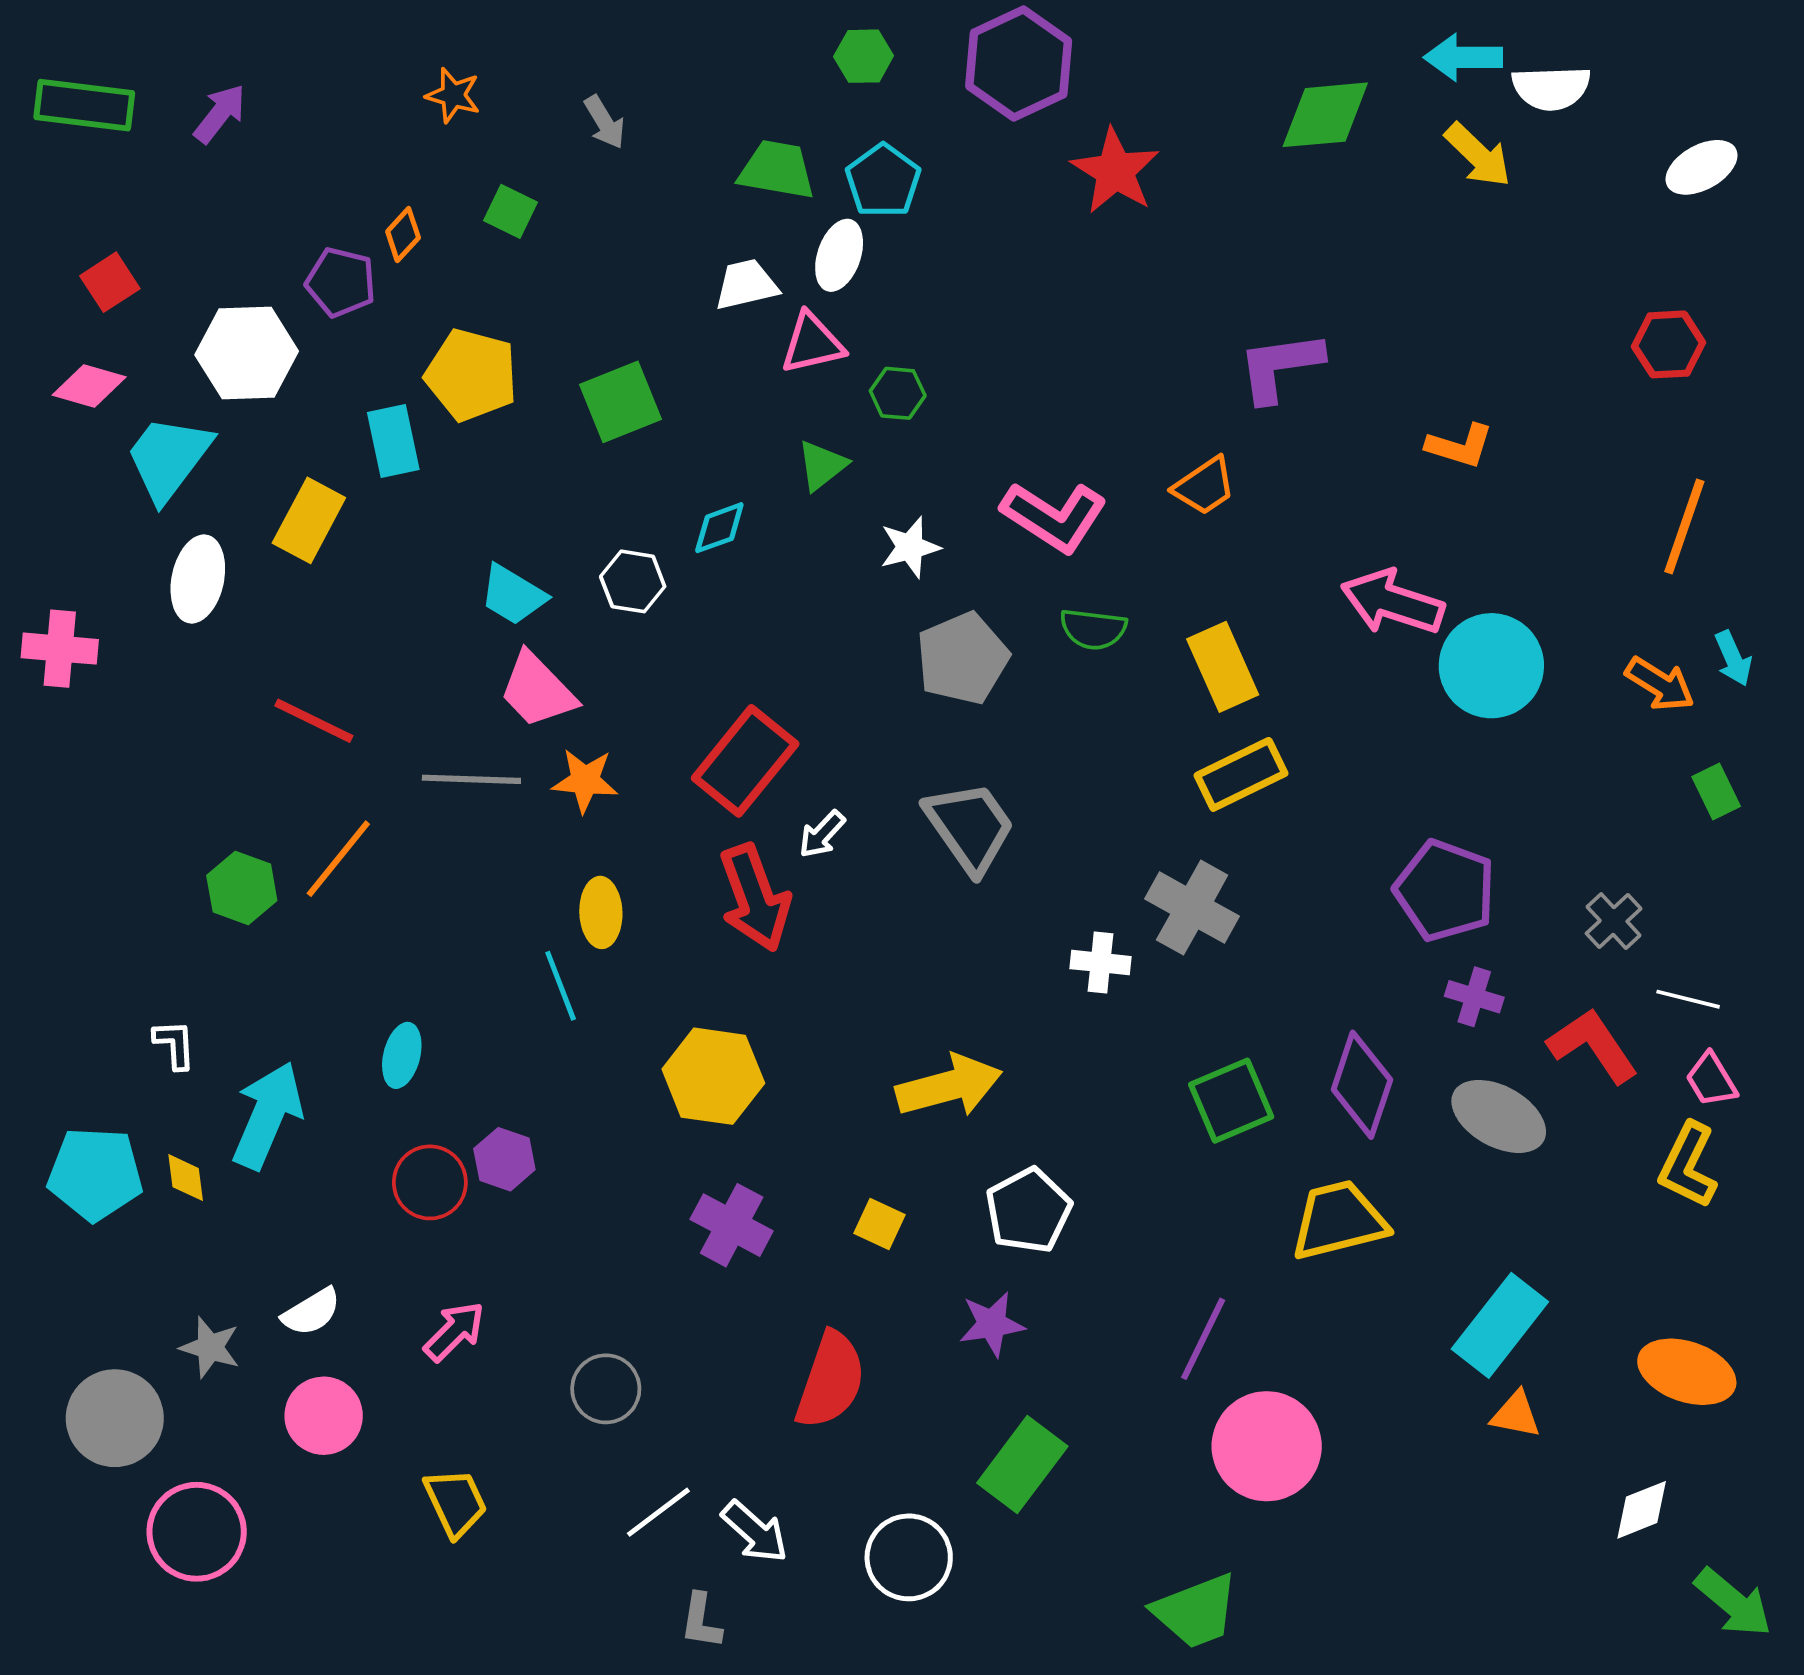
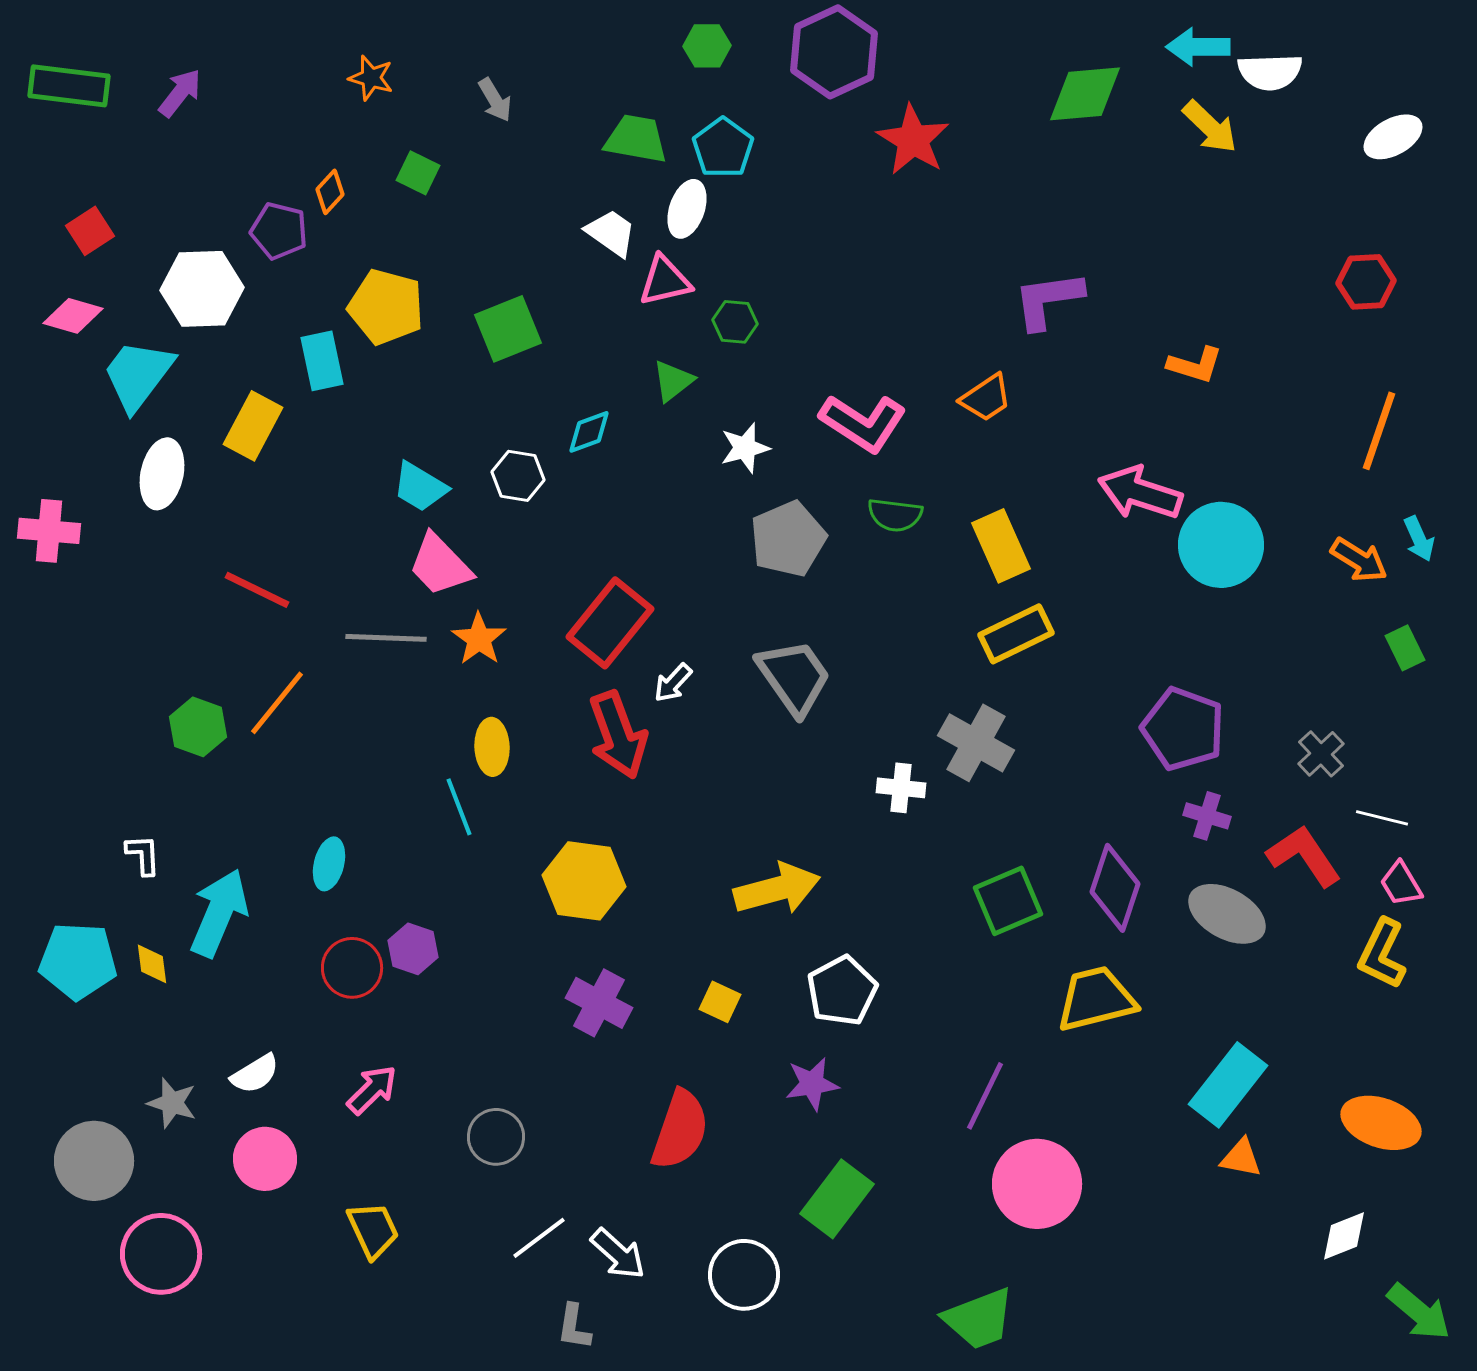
white trapezoid: (746, 285) -> (611, 233), turned 48
orange star: (585, 781) -> (479, 639), turned 30

